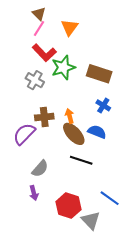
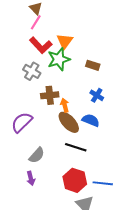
orange triangle: (70, 27) -> (65, 41), moved
brown rectangle: (99, 74) -> (93, 65), size x0.6
brown cross: (44, 117) -> (50, 95), moved
blue line: (110, 198) -> (103, 183), turned -30
red hexagon: (69, 206) -> (75, 180), moved

